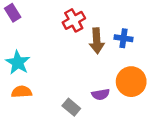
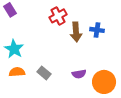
orange circle: (131, 82) -> (104, 82), moved
gray rectangle: (71, 107) -> (44, 73), moved

